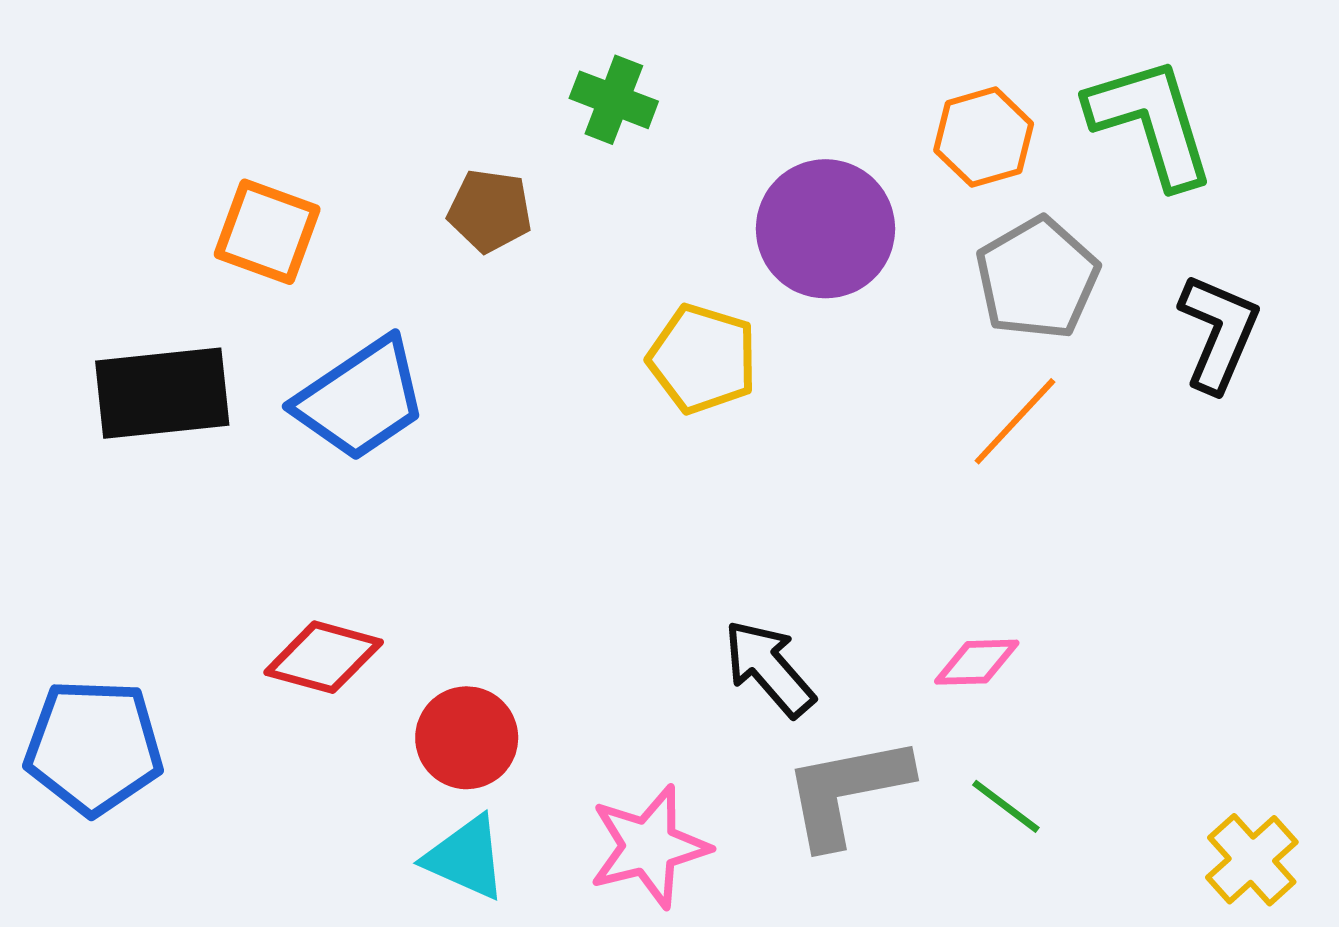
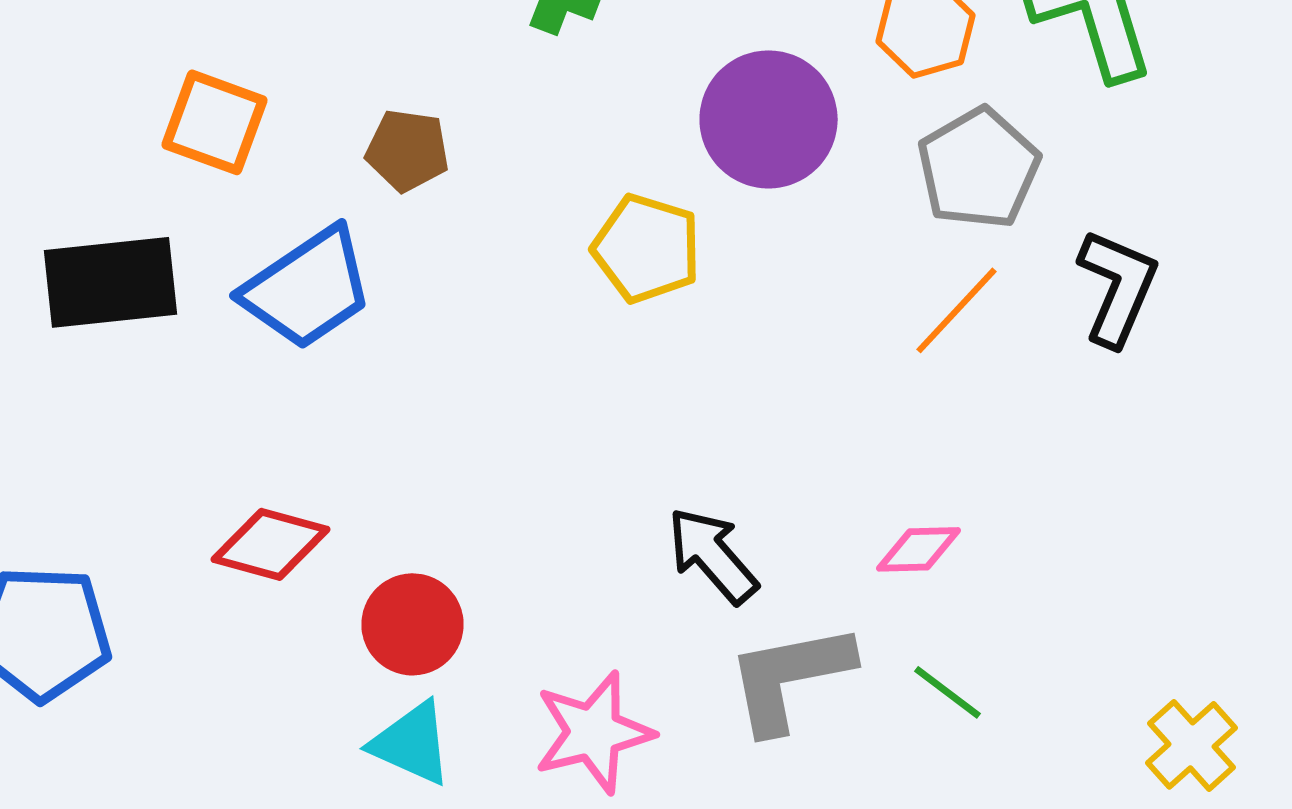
brown pentagon: (490, 211) -> (408, 150), moved
black L-shape: (1219, 333) -> (1118, 287), moved

